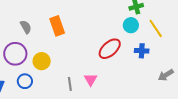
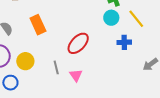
red ellipse: (110, 49) -> (78, 43), moved
gray line: (70, 84) -> (56, 67), moved

